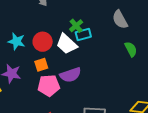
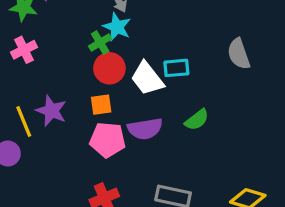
green cross: (76, 26) -> (100, 43), moved
cyan star: (17, 41) -> (117, 27), moved
green semicircle: (131, 49) -> (197, 120), moved, turned 70

